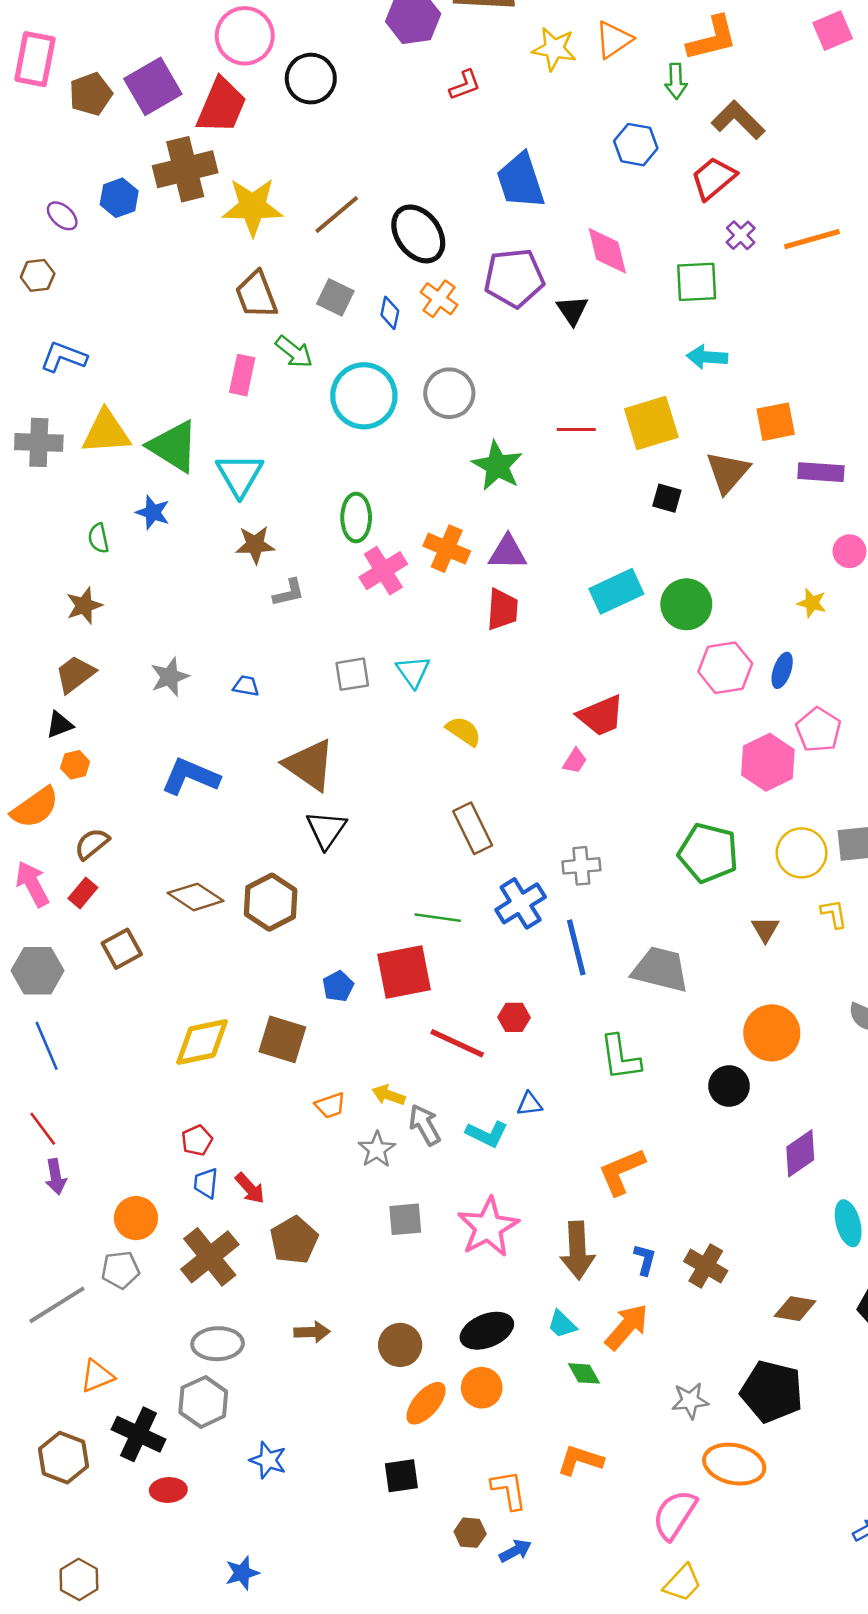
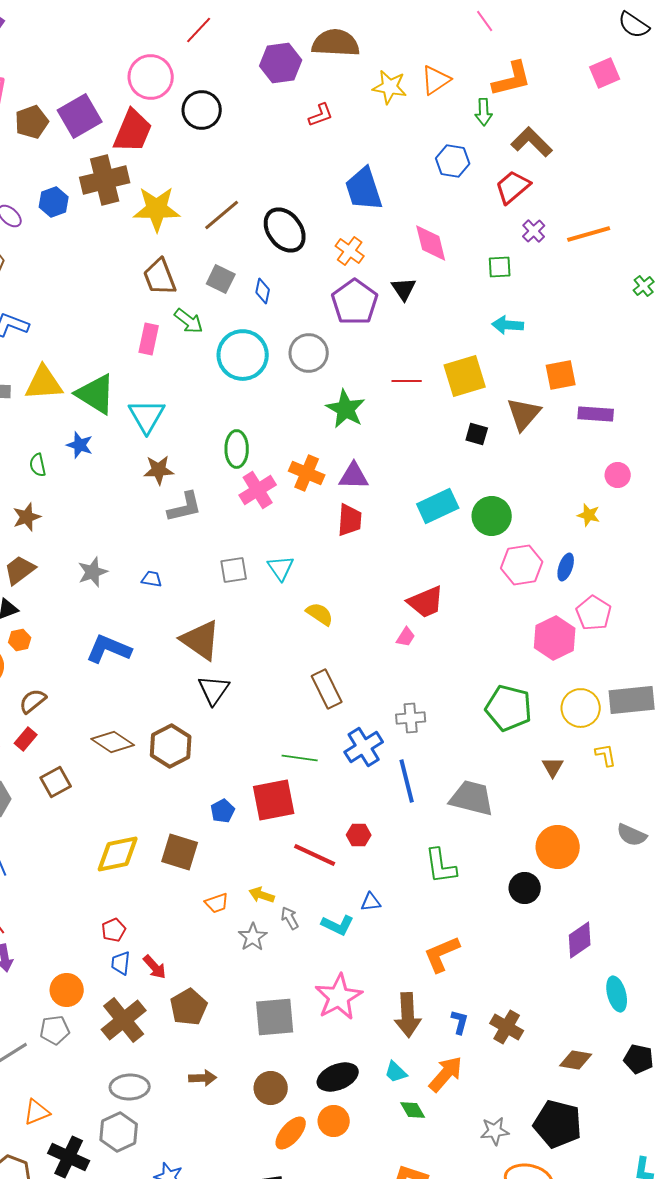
purple pentagon: (514, 278) -> (355, 302), moved, turned -30
green square: (697, 282) -> (500, 267), size x0.7
orange cross: (439, 299) -> (350, 251), moved
gray L-shape: (289, 593) -> (185, 507), size x1.4
gray arrow: (425, 1125) -> (290, 918), size x0.7
gray square: (405, 1219) -> (275, 1017), moved, size x1.5

